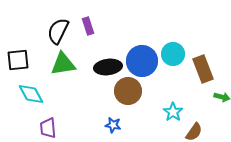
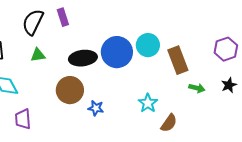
green triangle: (63, 64) -> (38, 55), size x0.6
brown circle: (128, 91) -> (70, 90), moved
blue star: (113, 125) -> (96, 108), moved

